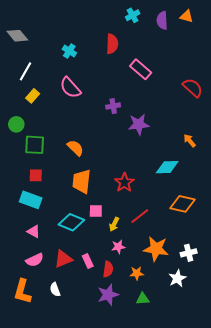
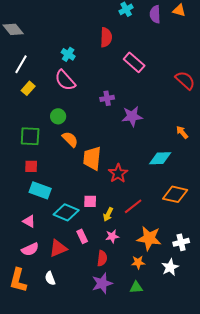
cyan cross: (69, 51) -> (68, 54), moved
green circle: (16, 124) -> (58, 116), moved
orange trapezoid: (82, 181) -> (92, 158), moved
cyan rectangle: (31, 200) -> (40, 190), moved
pink rectangle: (88, 261) -> (82, 236), moved
orange star: (137, 273) -> (138, 262), moved

